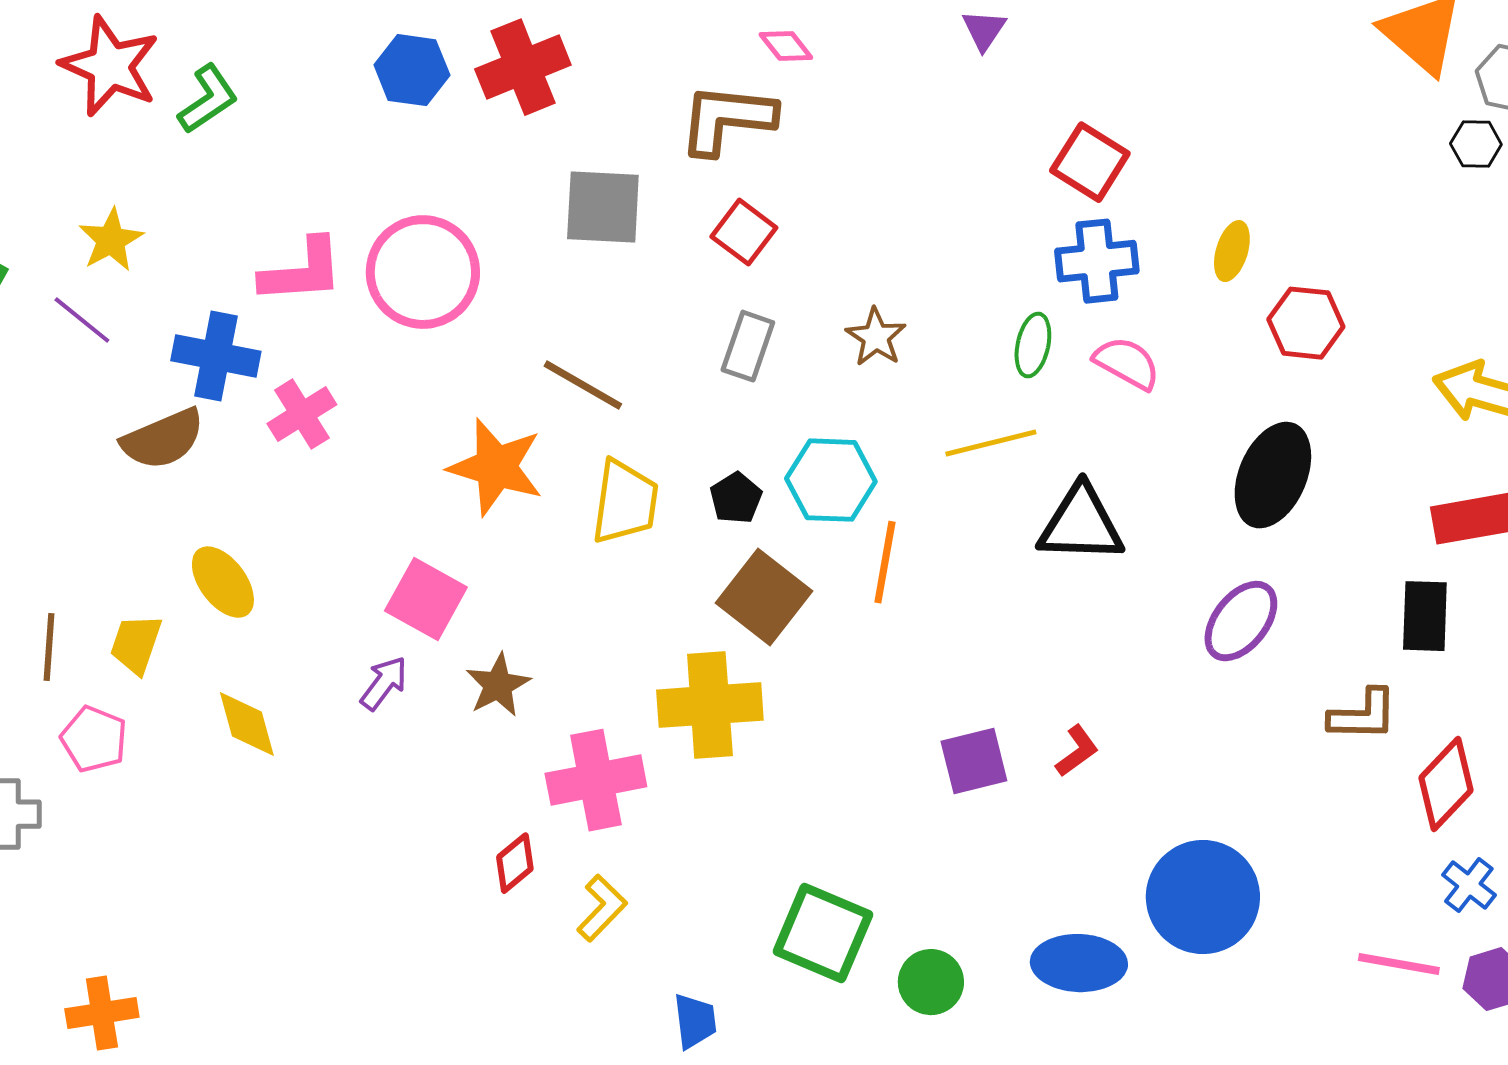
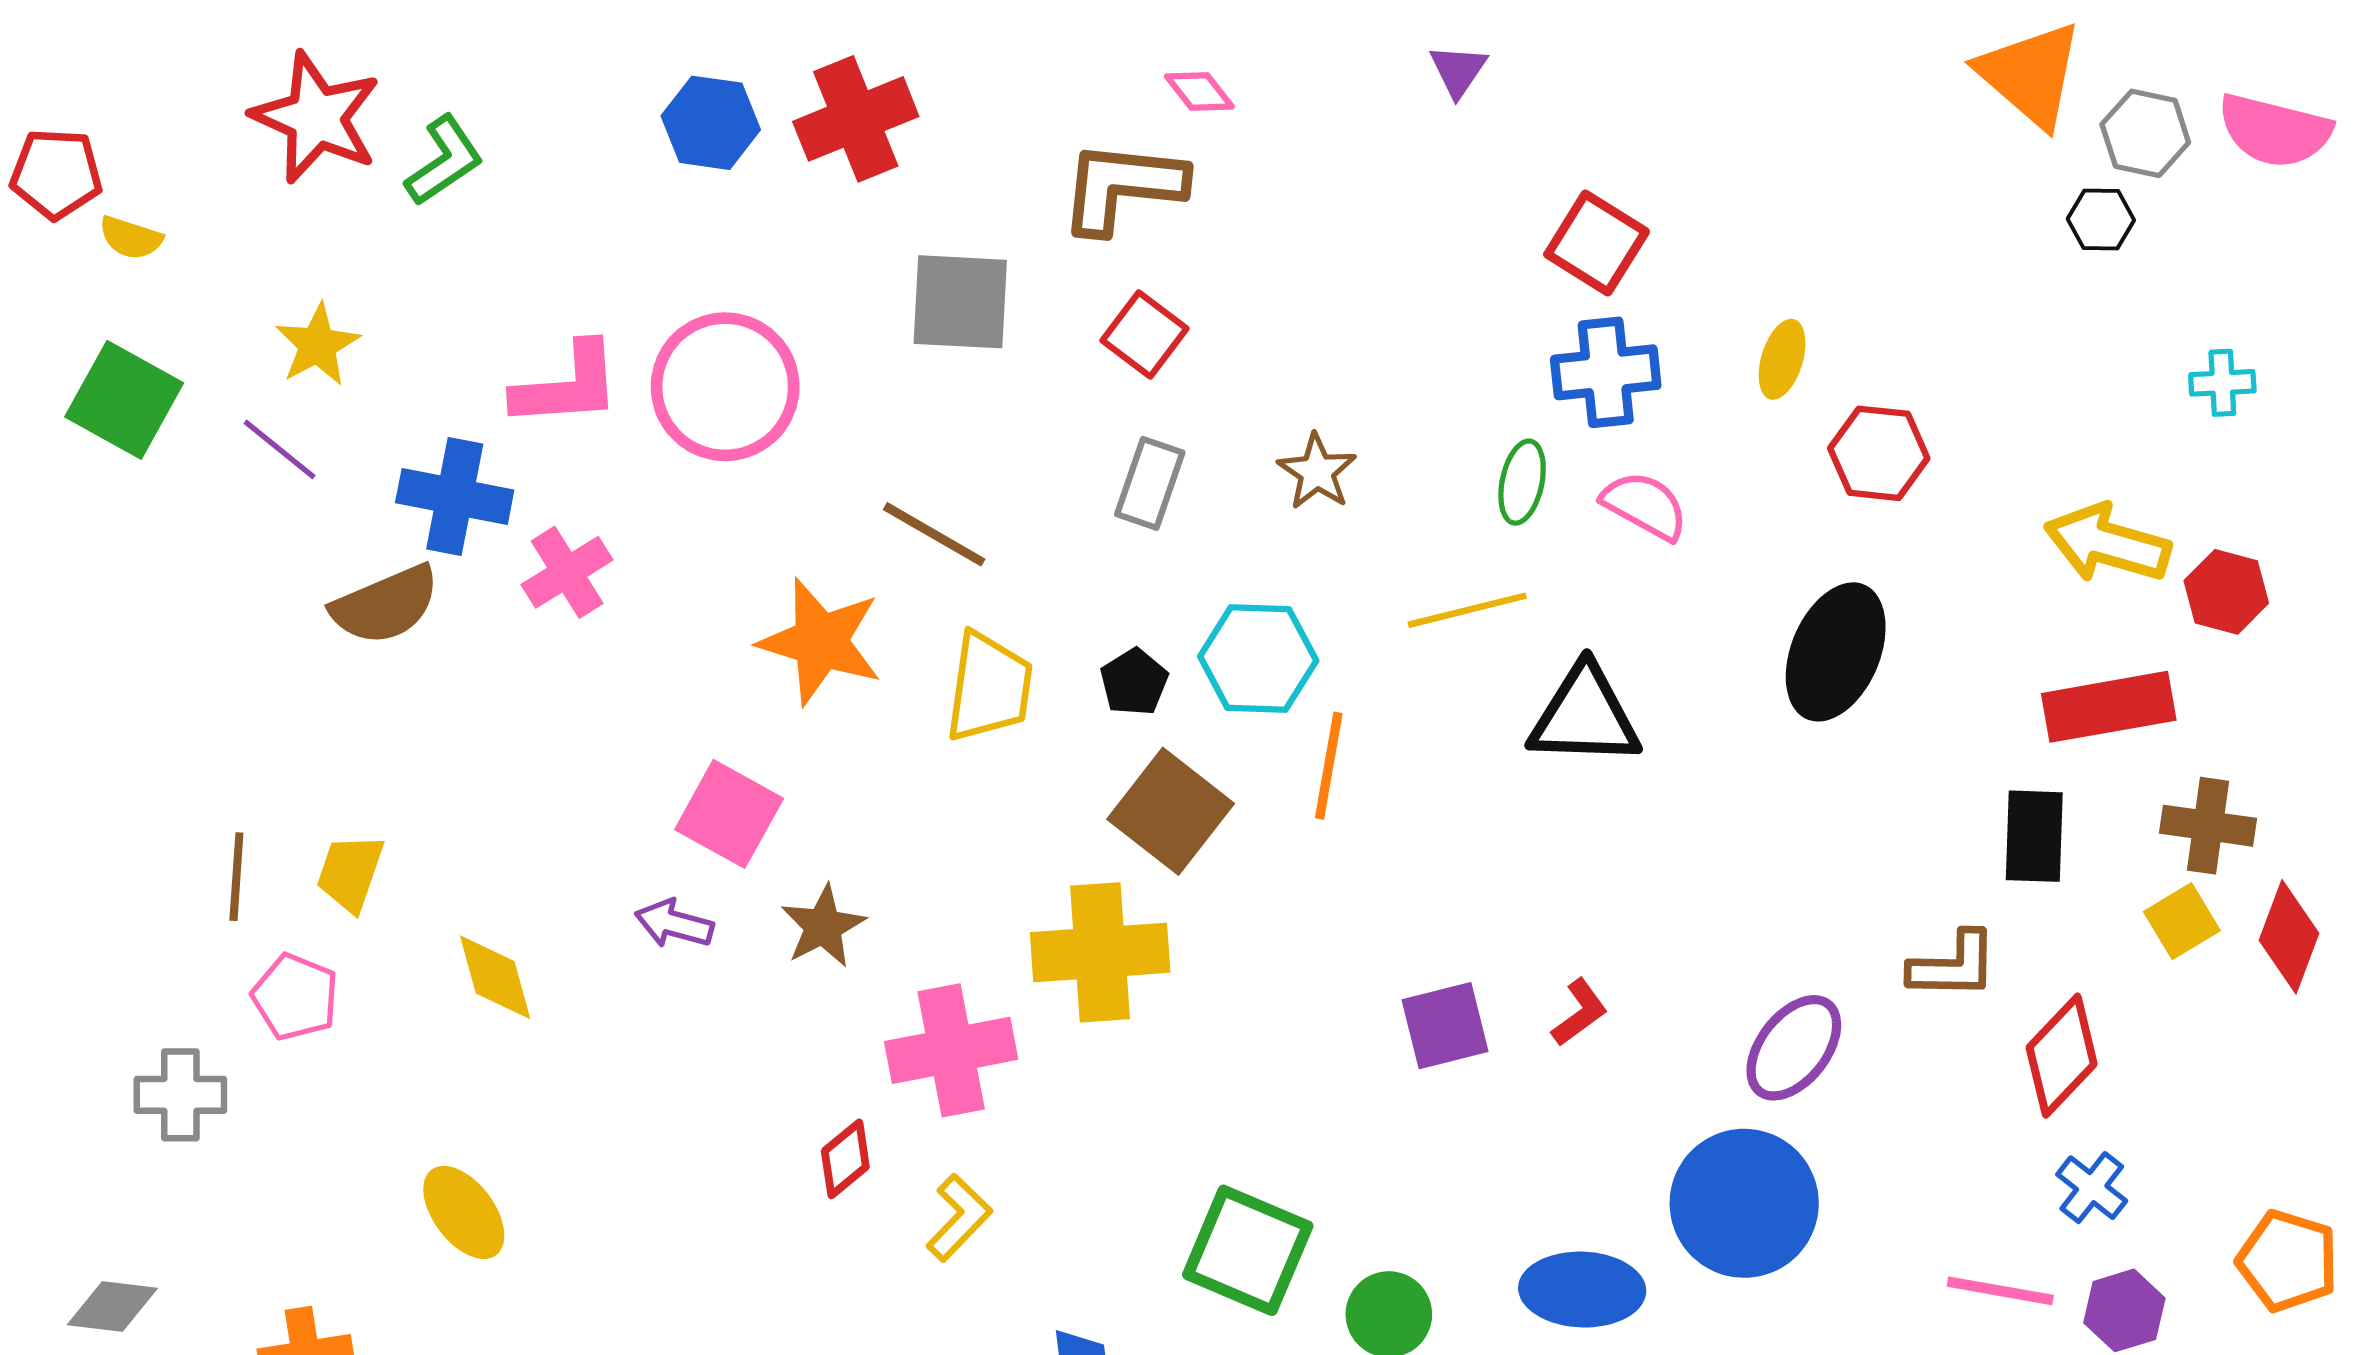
yellow ellipse: (223, 582) -> (464, 1212), moved
purple ellipse: (1241, 621) -> (1794, 1048), moved
purple arrow: (384, 683) -> (674, 924), turned -112

